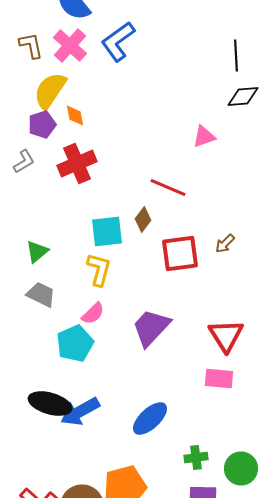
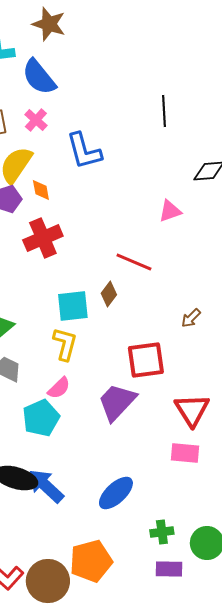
blue L-shape: (118, 42) -> (84, 151), moved, turned -69
pink cross: (70, 46) -> (36, 120), size x0.7
black line: (236, 56) -> (164, 111), moved
red square: (180, 254) -> (146, 360), moved
blue arrow: (80, 412) -> (46, 486), turned 72

